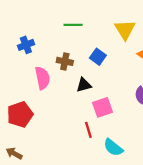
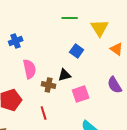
green line: (73, 25) -> (70, 18), moved
brown cross: (65, 61) -> (49, 85), moved
red line: (88, 130) -> (44, 113), moved

